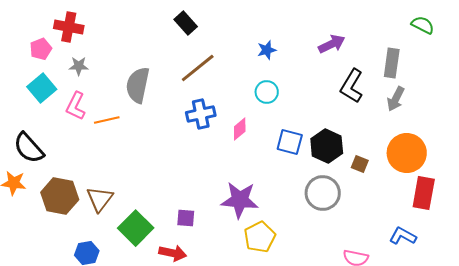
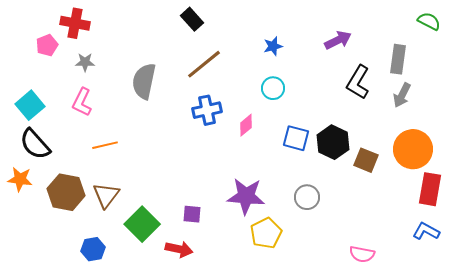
cyan square: (42, 88) -> (30, 105), moved
orange line: (107, 120) -> (105, 145), moved
brown square: (360, 164) -> (366, 160), size x1.4
gray circle: (323, 193) -> (307, 197), moved, size x0.7
blue L-shape: (403, 236) -> (426, 231), moved

